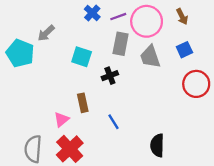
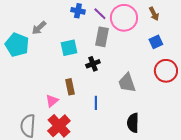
blue cross: (92, 13) -> (78, 11), turned -32
purple line: (118, 17) -> (100, 14), turned 64
cyan square: (82, 57) -> (69, 48), turned -30
gray trapezoid: (150, 57) -> (127, 83), moved
blue line: (113, 122) -> (96, 103), turned 32

